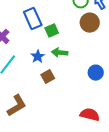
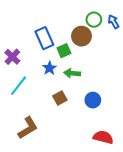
brown circle: (90, 23) -> (81, 36), moved
blue star: (38, 57) -> (50, 68), moved
blue circle: (96, 73) -> (93, 100), moved

